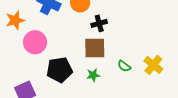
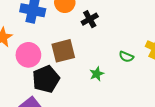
brown square: (95, 48) -> (63, 51), moved
black pentagon: (59, 70) -> (46, 79), moved

